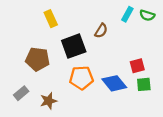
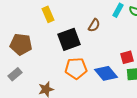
brown pentagon: (38, 59) -> (21, 44), moved
gray rectangle: (21, 93) -> (15, 74), moved

